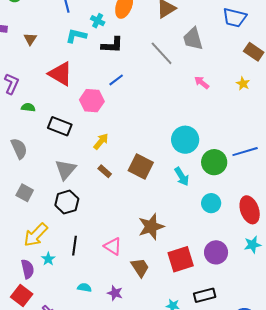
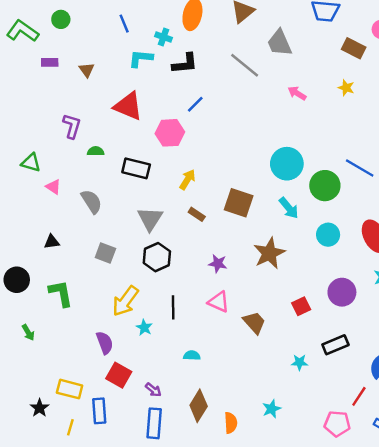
blue line: (245, 152) -> (360, 168), turned 55
brown star: (151, 227) -> (269, 253), moved
red square: (181, 259) -> (301, 306), size x0.6
purple semicircle: (28, 269) -> (105, 343), moved
purple star: (115, 293) -> (218, 264), moved

